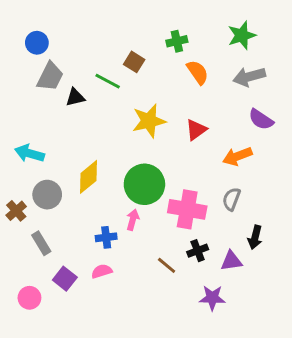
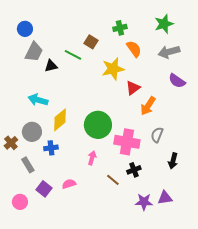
yellow star: (149, 121) -> (113, 69), moved
cyan arrow: (29, 153) -> (38, 100), moved
orange arrow: (237, 156) -> (148, 106), moved, turned -36
pink arrow: (133, 220) -> (92, 158), moved
blue cross: (106, 237) -> (51, 148), moved
purple triangle: (231, 261) -> (165, 198), moved

